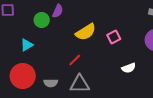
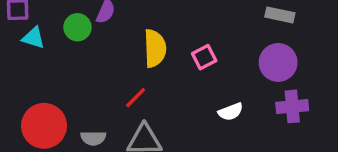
yellow semicircle: (86, 32) -> (155, 48), turned -60
cyan triangle: (27, 45) -> (33, 38), moved, turned 48

